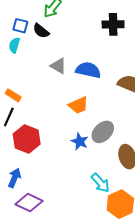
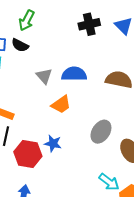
gray triangle: (58, 66) -> (44, 76), turned 30
orange trapezoid: (78, 105) -> (61, 104), moved
blue star: (80, 142) -> (53, 143), moved

